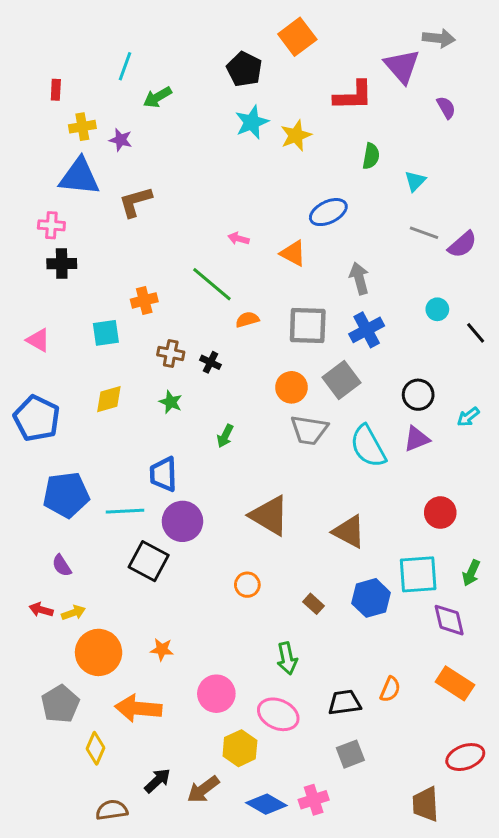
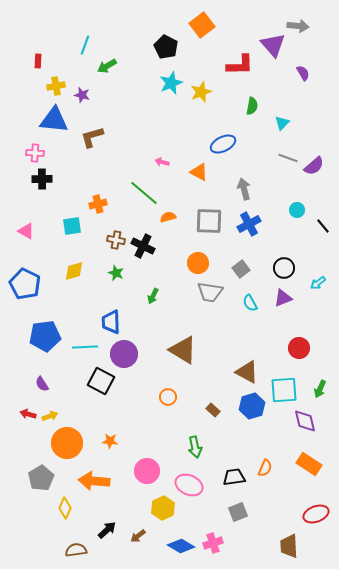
black cross: (210, 362) -> (143, 246), size x1.6
gray square: (342, 380) -> (241, 269), moved, size x0.7
cyan semicircle: (368, 446) -> (250, 303), size x0.6
brown triangle: (349, 532) -> (247, 372), moved
brown arrow: (203, 789) -> (138, 536), size x0.7

